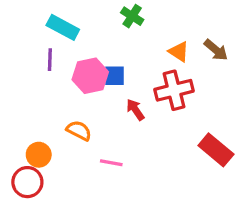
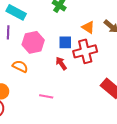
blue square: (114, 76) -> (65, 42), moved
orange semicircle: (79, 131) -> (20, 66), moved

